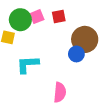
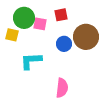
pink square: (37, 17) -> (40, 24), moved, turned 32
blue circle: (76, 54) -> (64, 44), moved

